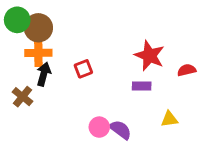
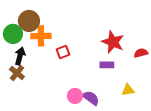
green circle: (17, 20) -> (13, 34), moved
orange cross: (38, 53) -> (41, 36), moved
black arrow: (44, 74) -> (20, 56), moved

